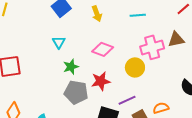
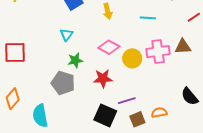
yellow circle: (135, 67) -> (132, 58), moved
gray pentagon: (76, 92) -> (63, 83), moved

